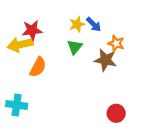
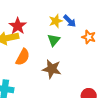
red star: (32, 30) -> (18, 26), turned -30
brown star: (105, 60) -> (52, 69), moved

